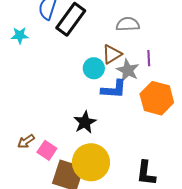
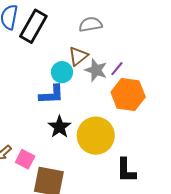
purple line: (149, 58) -> (117, 69), moved, turned 49
blue L-shape: (114, 89) -> (52, 95), moved
yellow circle: (91, 162) -> (96, 136), moved

